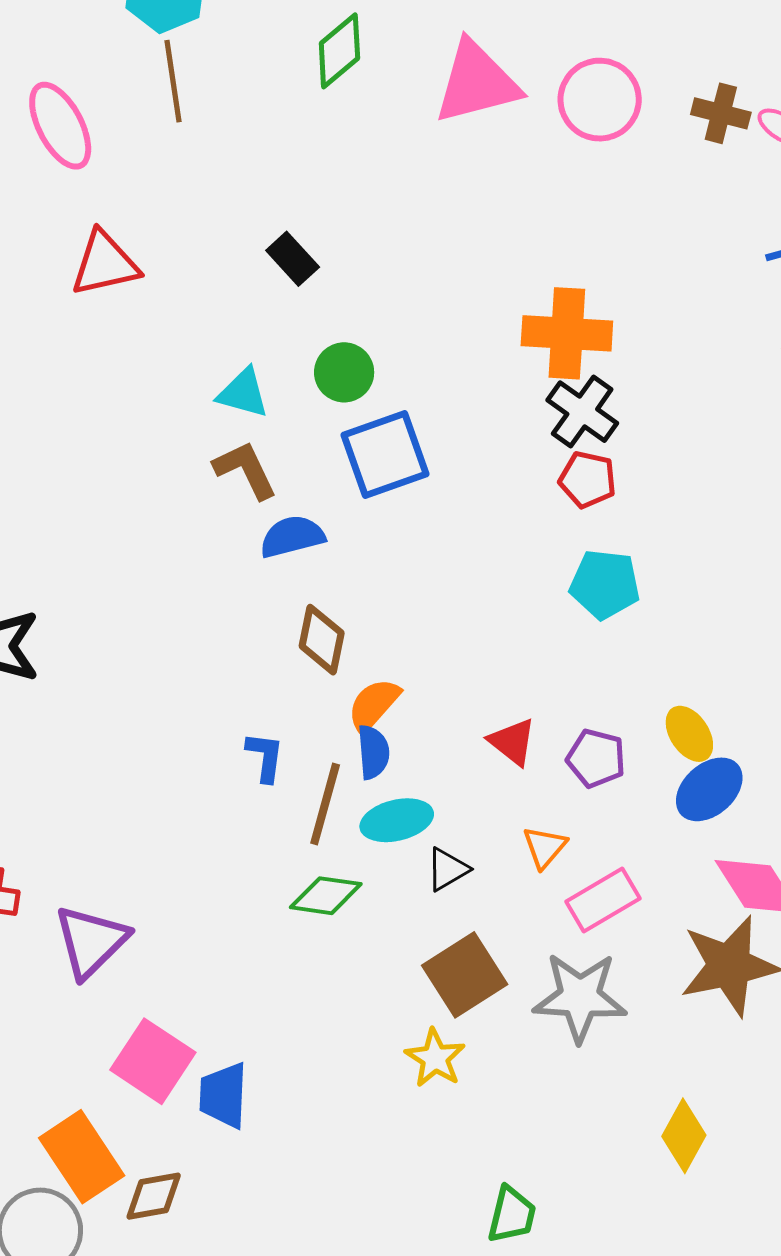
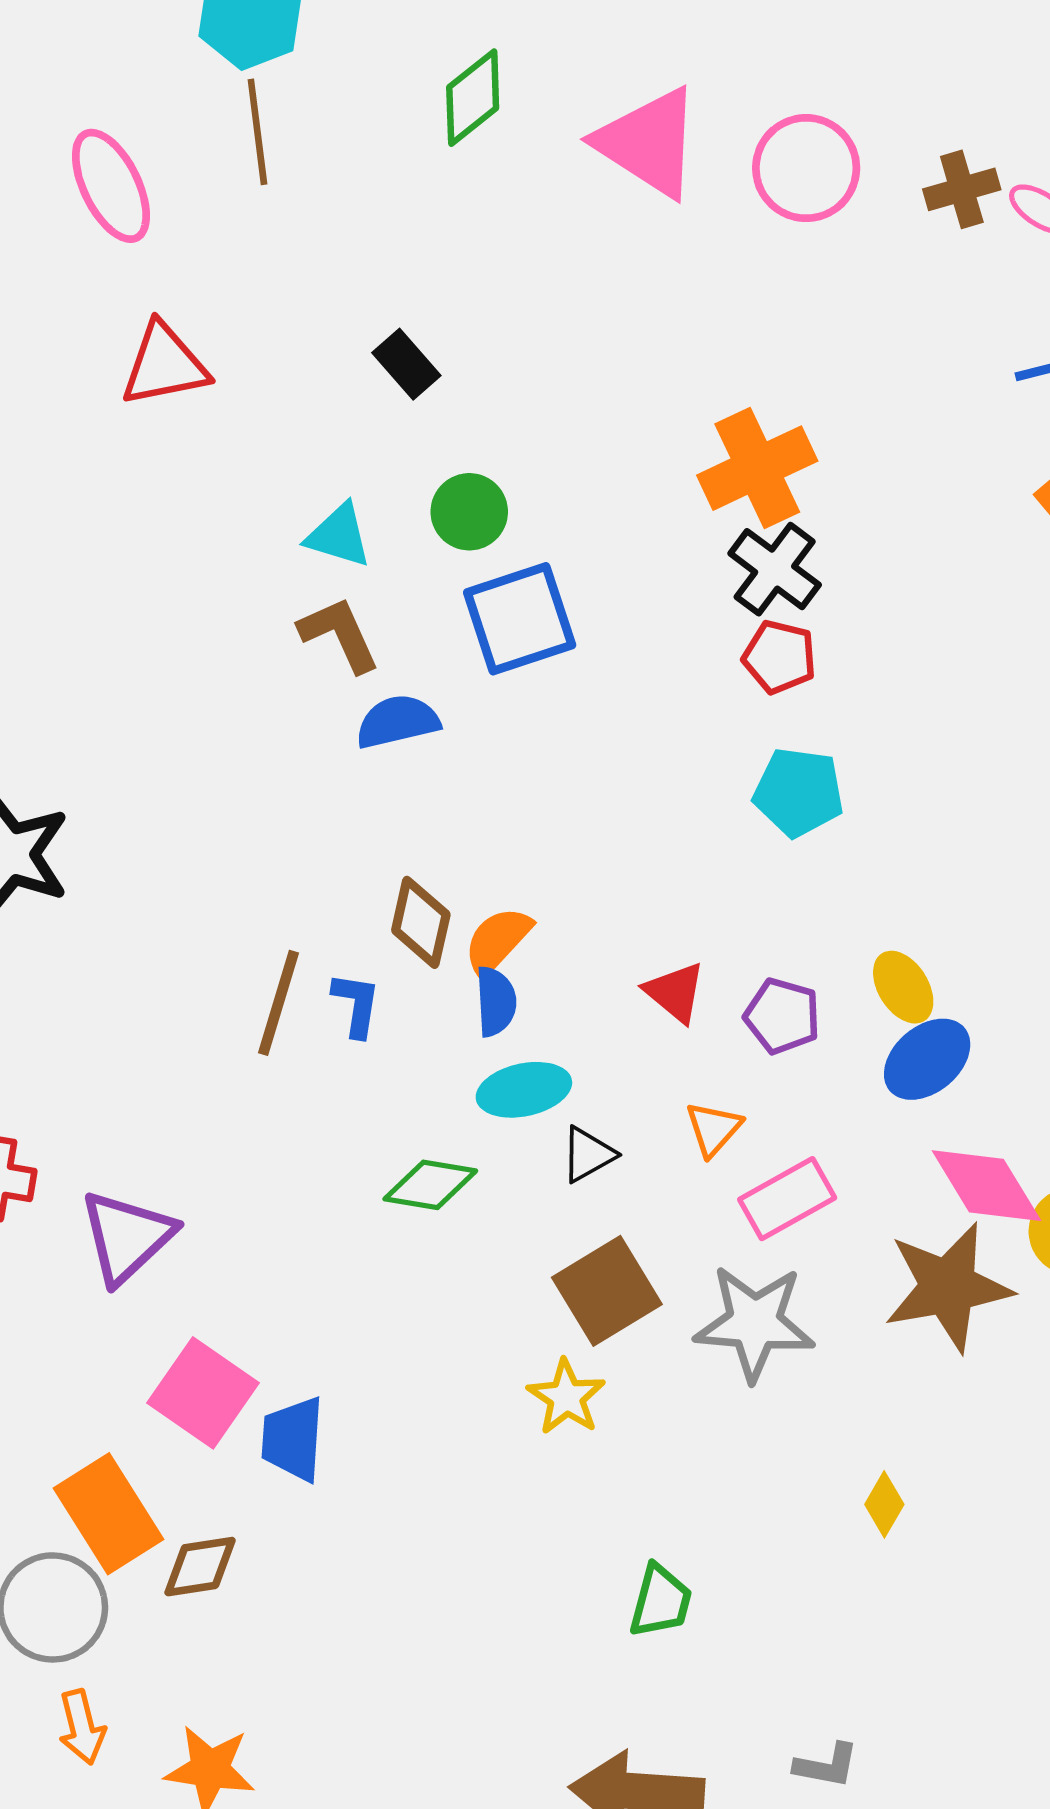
pink triangle: (477, 83) -> (648, 143), turned 46
brown cross: (721, 113) -> (962, 189), turned -32
orange cross: (567, 333) -> (757, 468), turned -30
brown diamond: (322, 640) -> (421, 922), moved
brown line: (325, 804) -> (278, 1003), moved
yellow diamond: (684, 1136) -> (884, 1504), size x0.7

